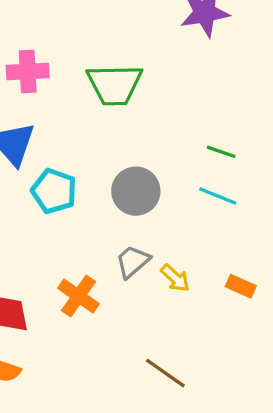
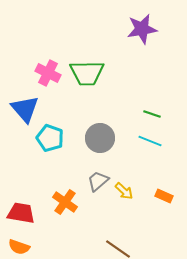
pink cross: (28, 71) -> (48, 73), moved, turned 30

